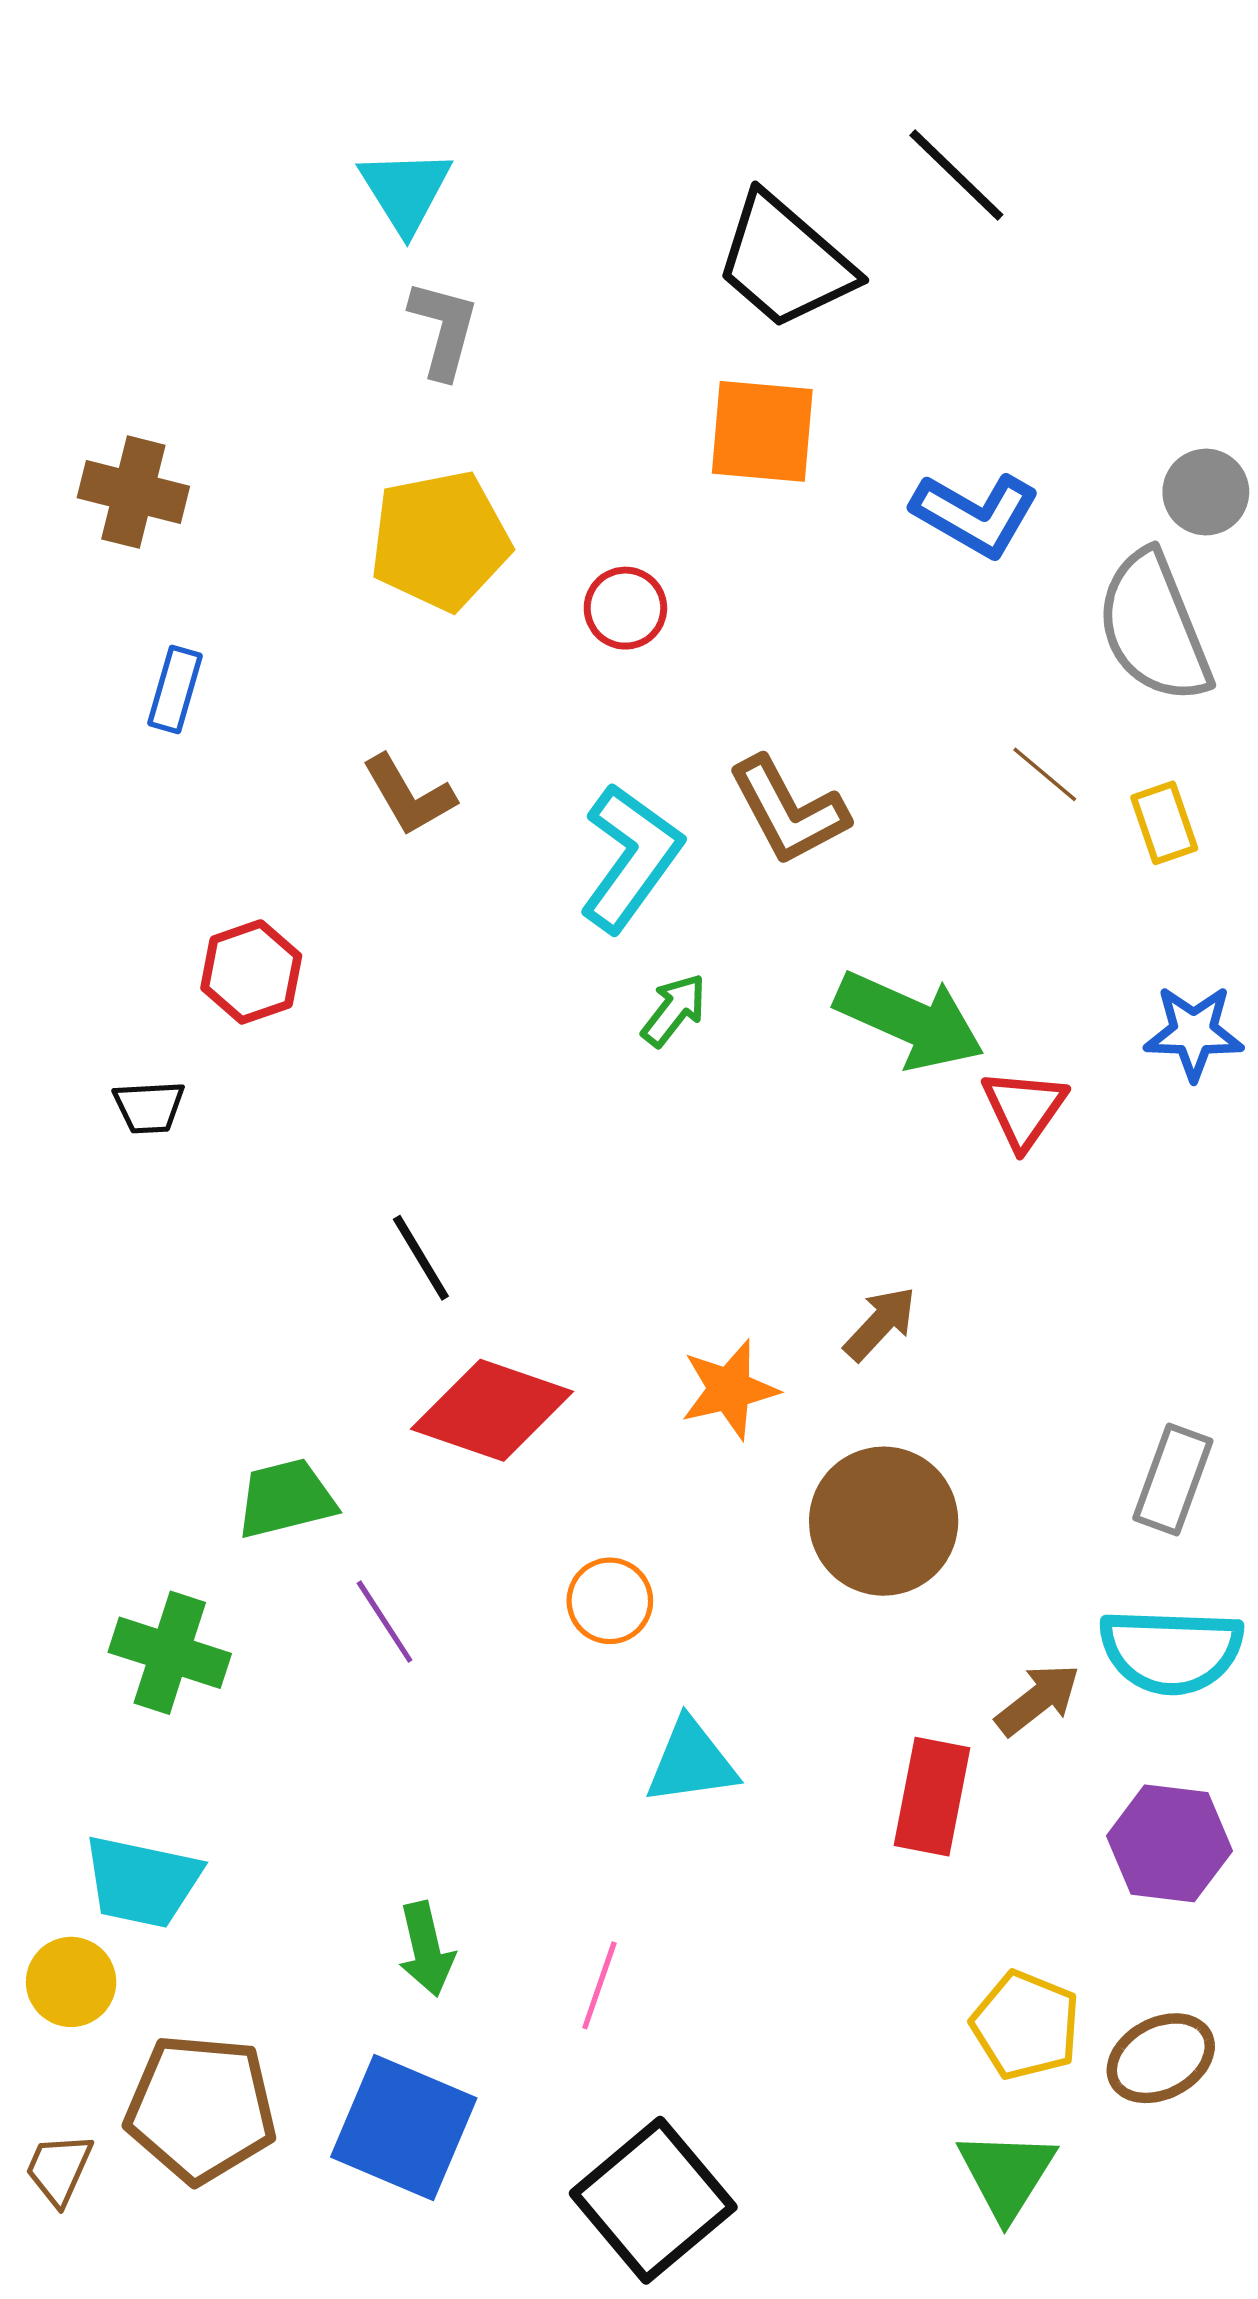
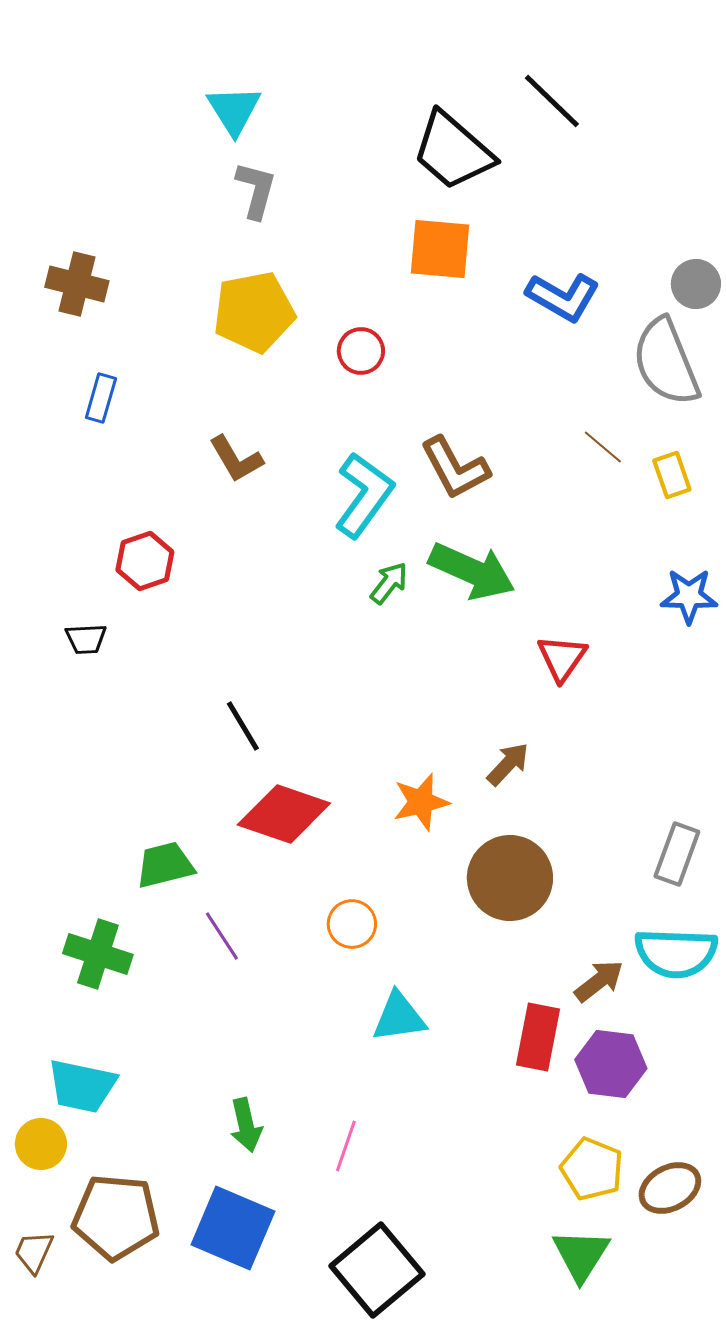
green arrow: (910, 1020) -> (472, 571), moved
red triangle: (1024, 1109) -> (562, 658), moved
purple hexagon: (1169, 1843) -> (611, 1064), moved

